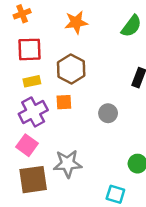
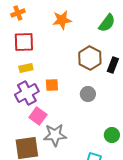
brown hexagon: (71, 69) -> (90, 58), moved
pink square: (27, 145) -> (38, 116), moved

